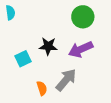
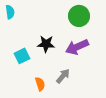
gray arrow: (66, 80) -> (63, 76), size x0.7

